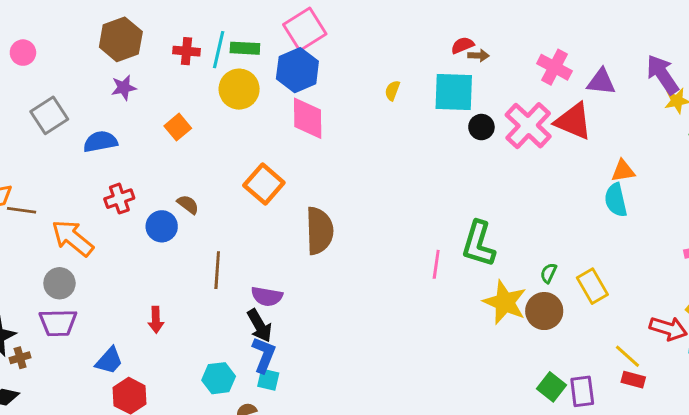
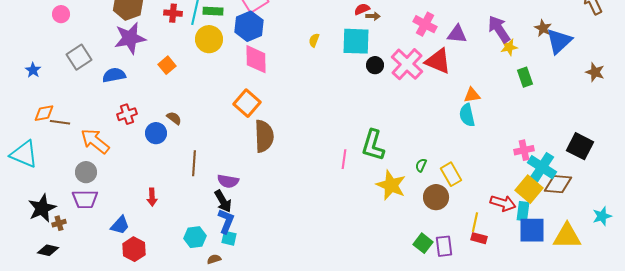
purple star: (124, 88) -> (130, 38), size x1.8
orange square: (264, 184) -> (247, 103), moved
brown circle: (544, 311) -> (436, 197), moved
yellow line: (627, 356) -> (475, 222), turned 60

